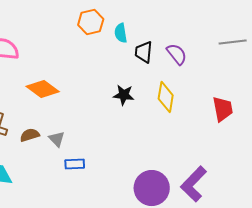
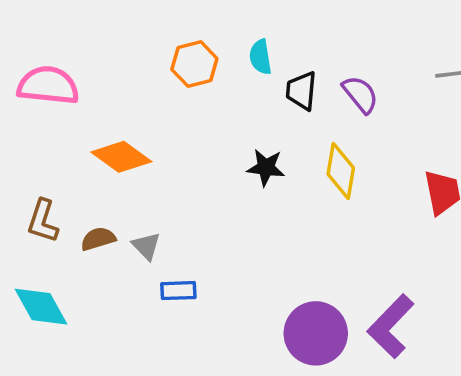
orange hexagon: (91, 22) -> (194, 64), moved

